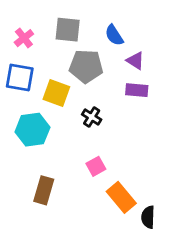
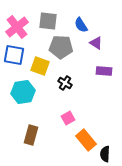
pink cross: (24, 38) -> (17, 27), size x1.6
purple rectangle: (137, 90) -> (104, 71), moved

